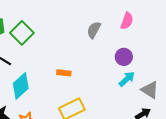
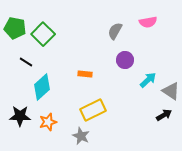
pink semicircle: (127, 21) -> (148, 22), turned 60
purple circle: (124, 57) -> (125, 60), moved

